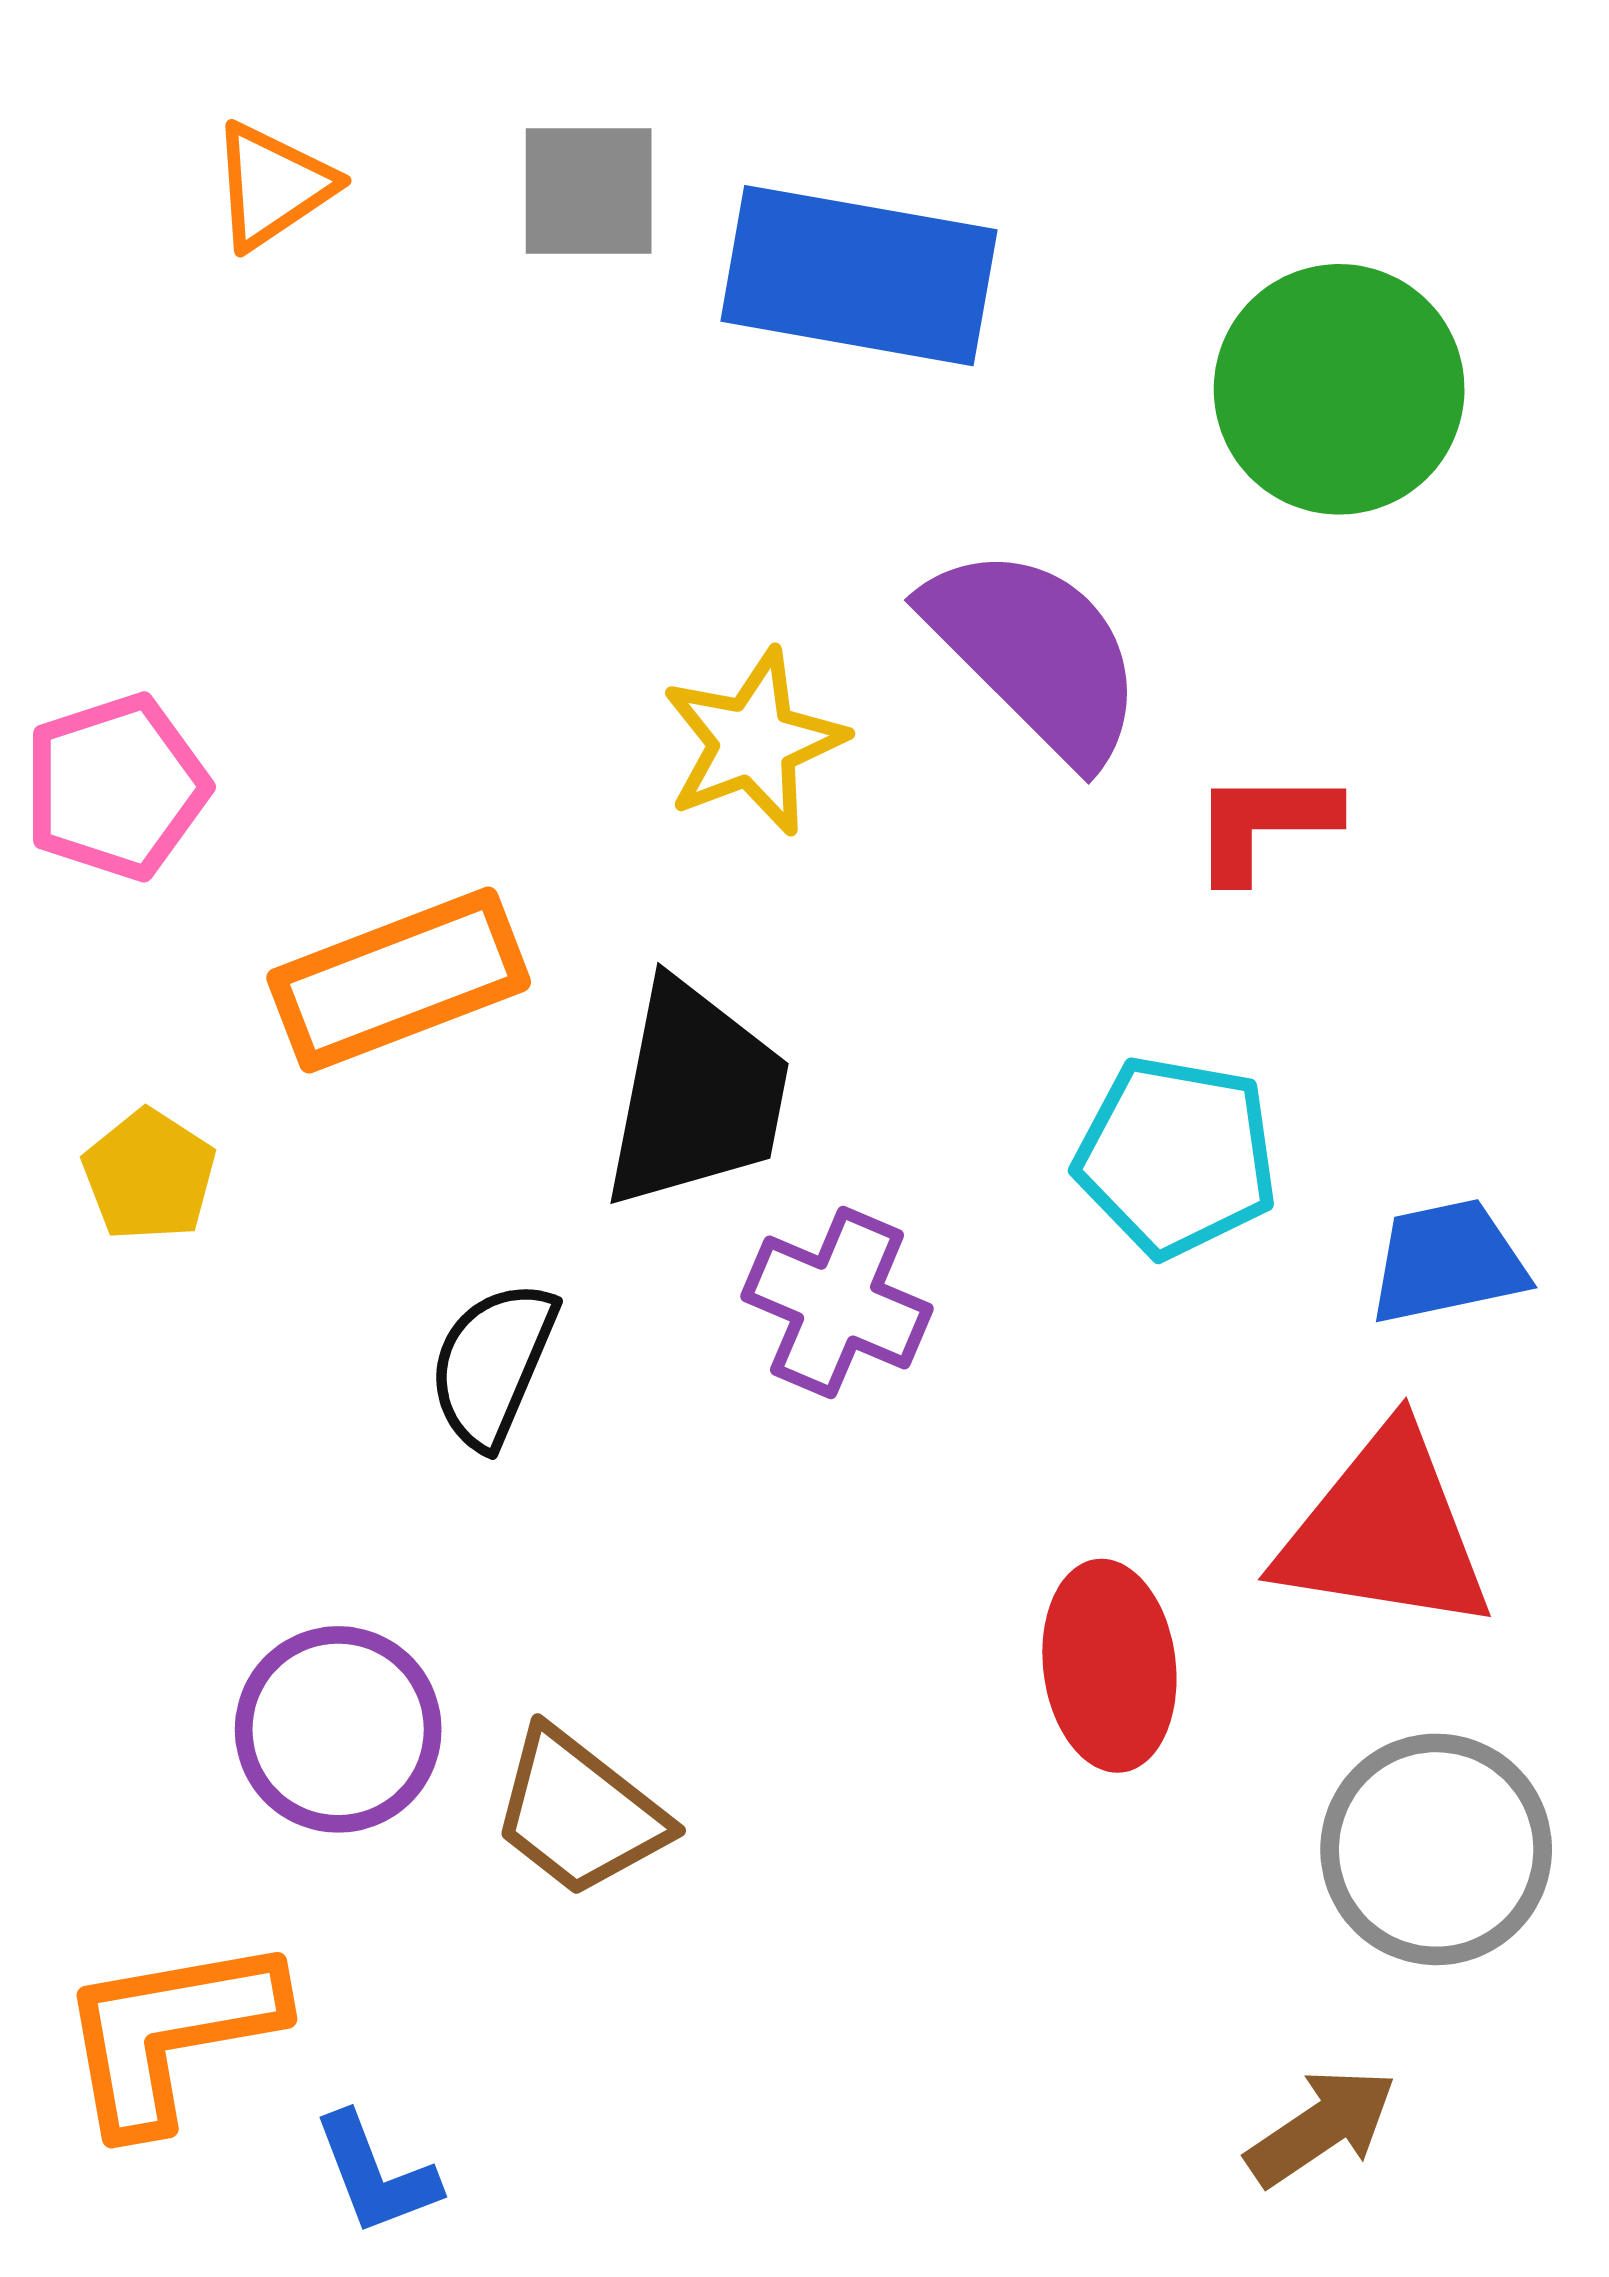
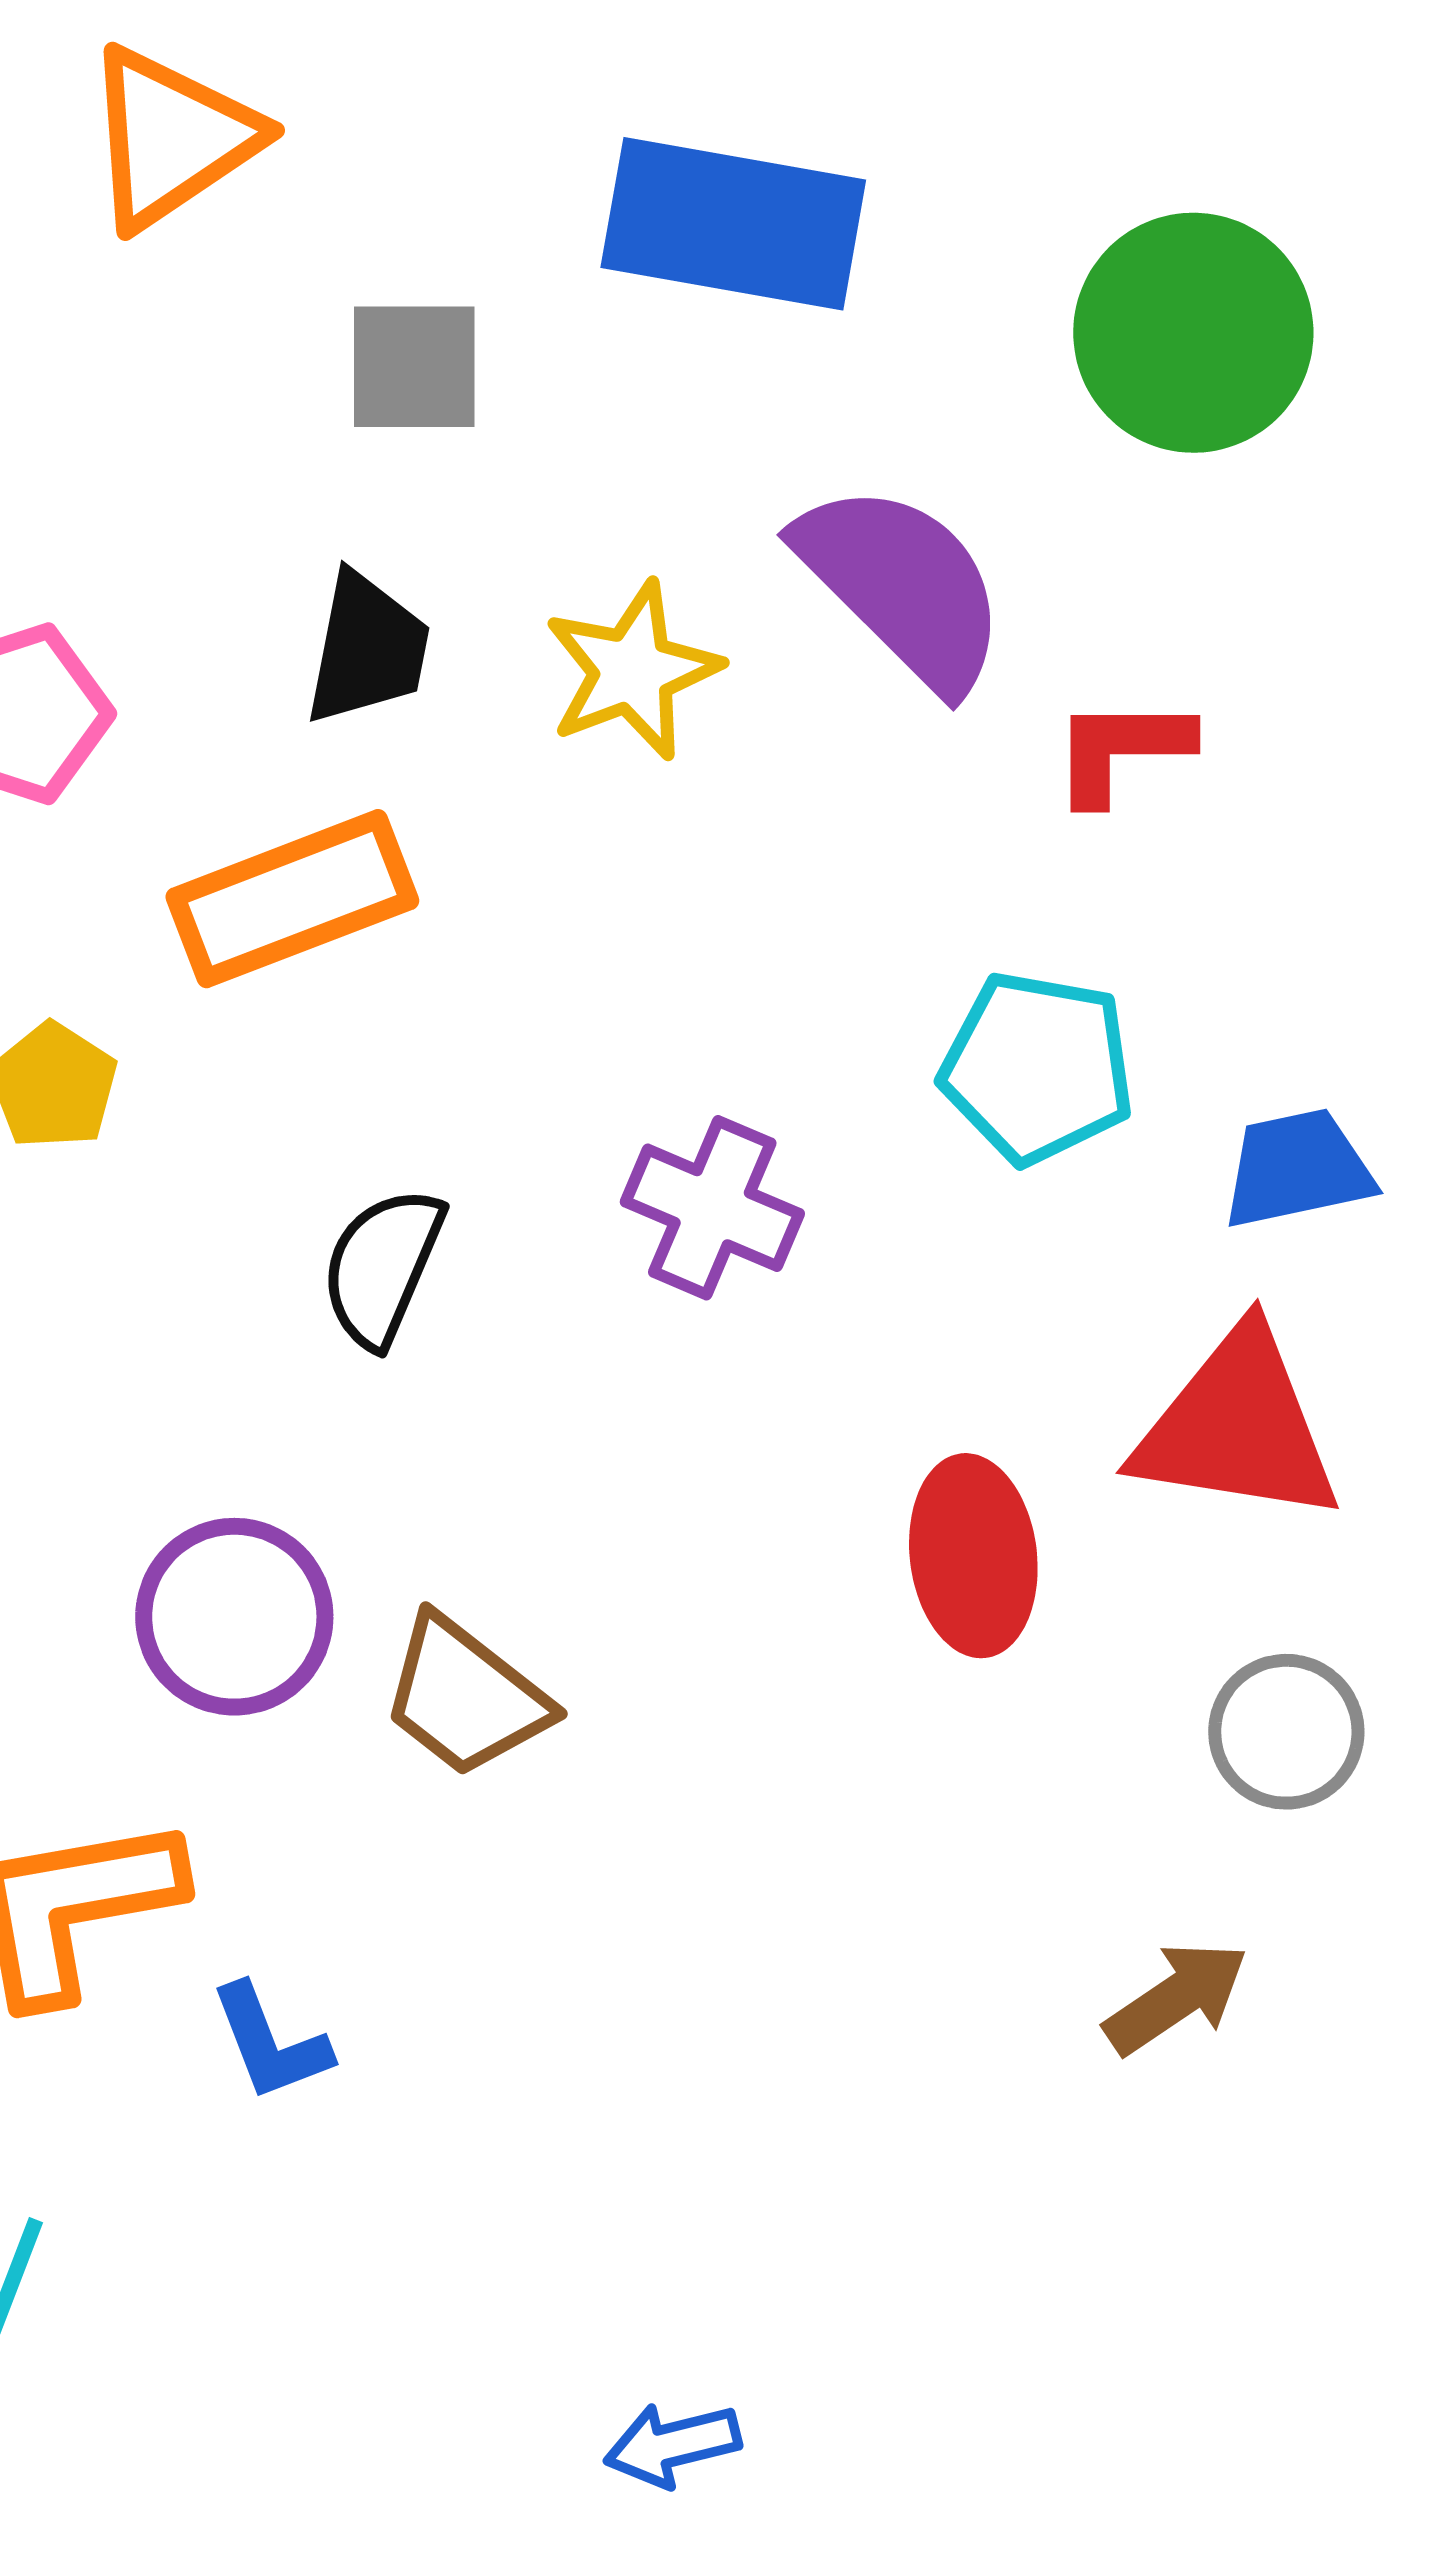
orange triangle: (272, 186) -> (171, 138), size x1.5
gray square: (589, 191) -> (414, 367), moved
black trapezoid: (696, 1095) -> (367, 649), moved, size x0.7
gray circle: (1436, 1849) -> (1286, 1732), size x0.7

